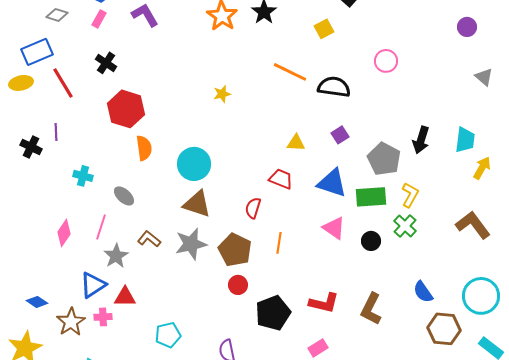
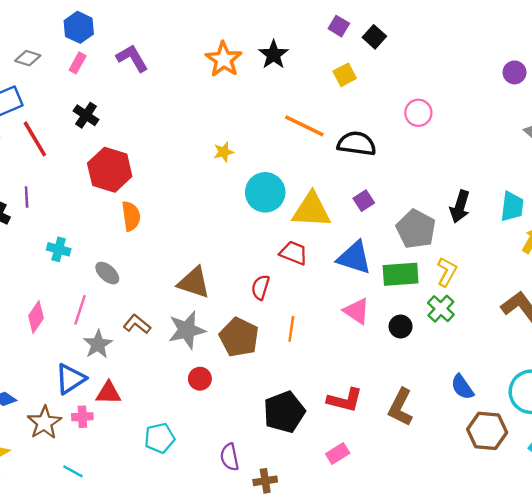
yellow triangle: (296, 143) -> (311, 210), size x1.8
cyan circle: (194, 164) -> (265, 192), moved
red circle: (238, 285) -> (200, 379), moved

